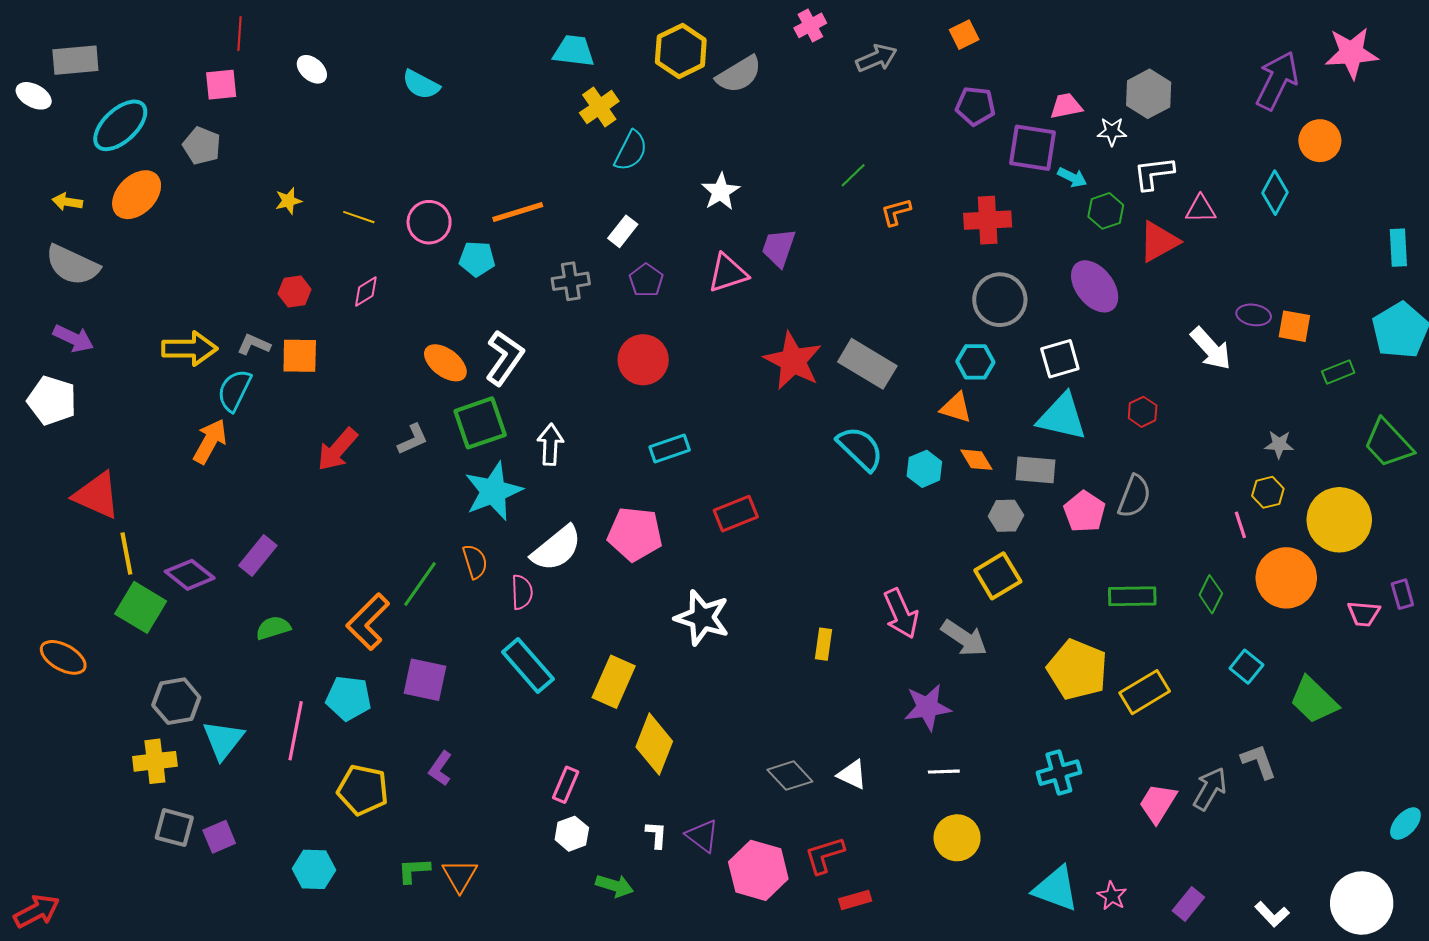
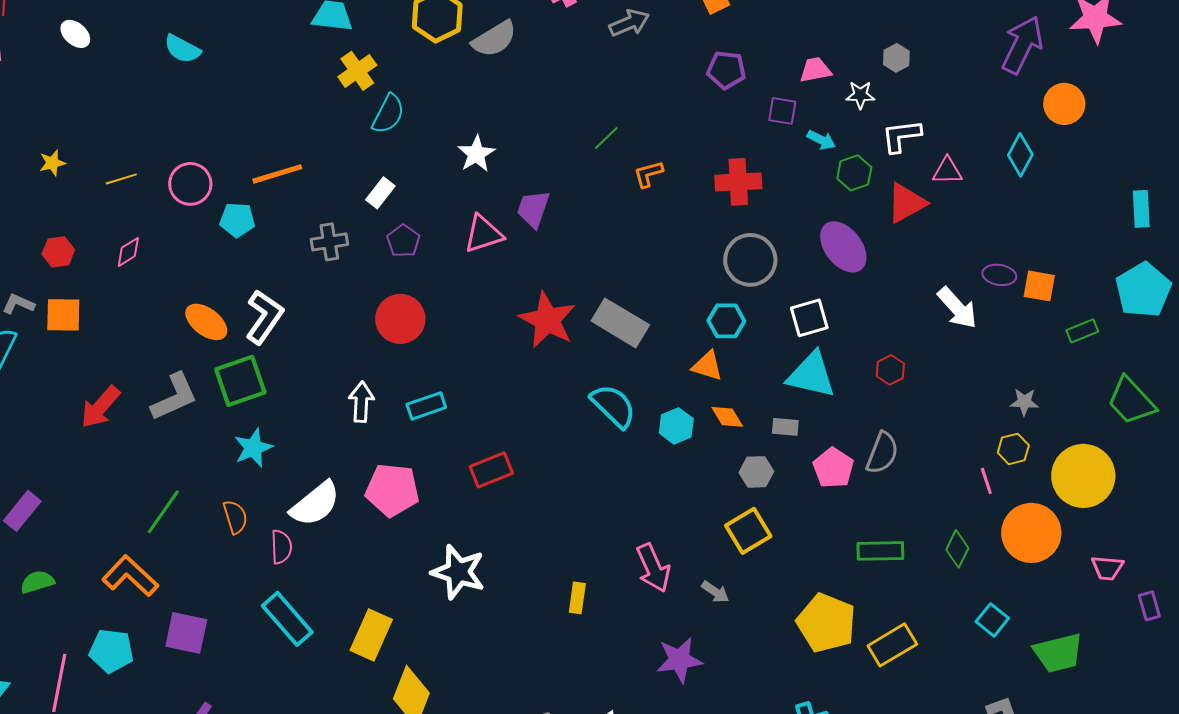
gray hexagon: (1149, 94) -> (896, 58), size x0.6
purple square: (1032, 148) -> (782, 111), size x0.6
yellow line: (359, 217) -> (121, 179), turned -36
gray L-shape: (413, 439) -> (174, 397), size x1.6
white arrow: (550, 444) -> (361, 402), moved
gray rectangle: (1036, 470) -> (785, 427), size x0.7
cyan star: (493, 491) -> (253, 448), size x0.7
green line: (420, 584) -> (163, 512), moved
purple rectangle: (1402, 594) -> (1149, 606), moved
orange L-shape: (368, 622) -> (130, 576), turned 88
gray arrow: (964, 638) -> (715, 592), size x0.6
green trapezoid: (1314, 700) -> (1058, 653), turned -58

